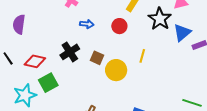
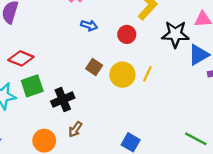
black star: (160, 19) -> (175, 34), turned 30
black cross: (70, 52) -> (63, 100), moved
yellow circle: (116, 70) -> (122, 75), moved

